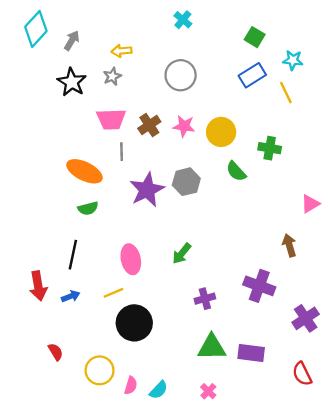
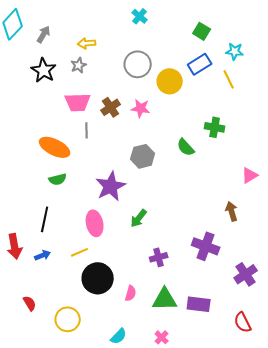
yellow circle: (221, 132) -> (170, 81), moved
purple star: (147, 190) -> (111, 186), moved
pink semicircle: (131, 385) -> (131, 293), moved

